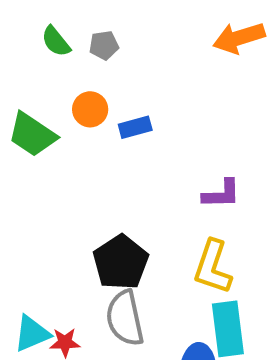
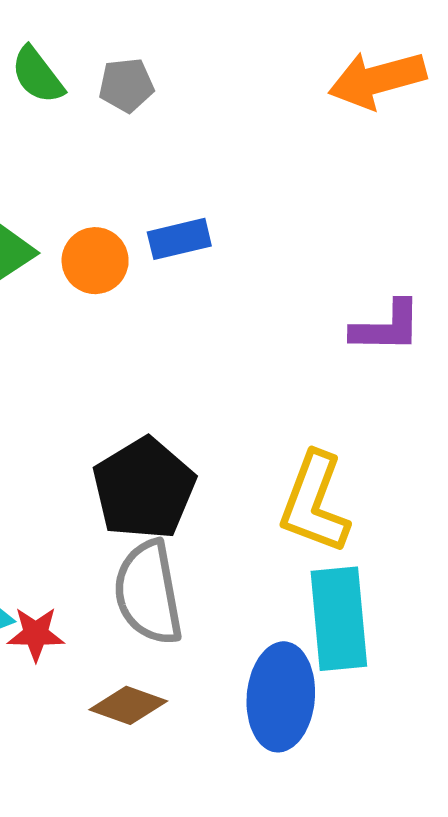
orange circle: (90, 109) -> (95, 261), moved
purple L-shape: (221, 194) -> (387, 327), moved

